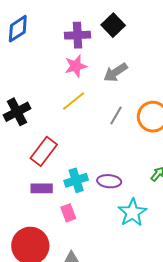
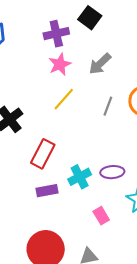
pink rectangle: (68, 213) -> (101, 216), moved

